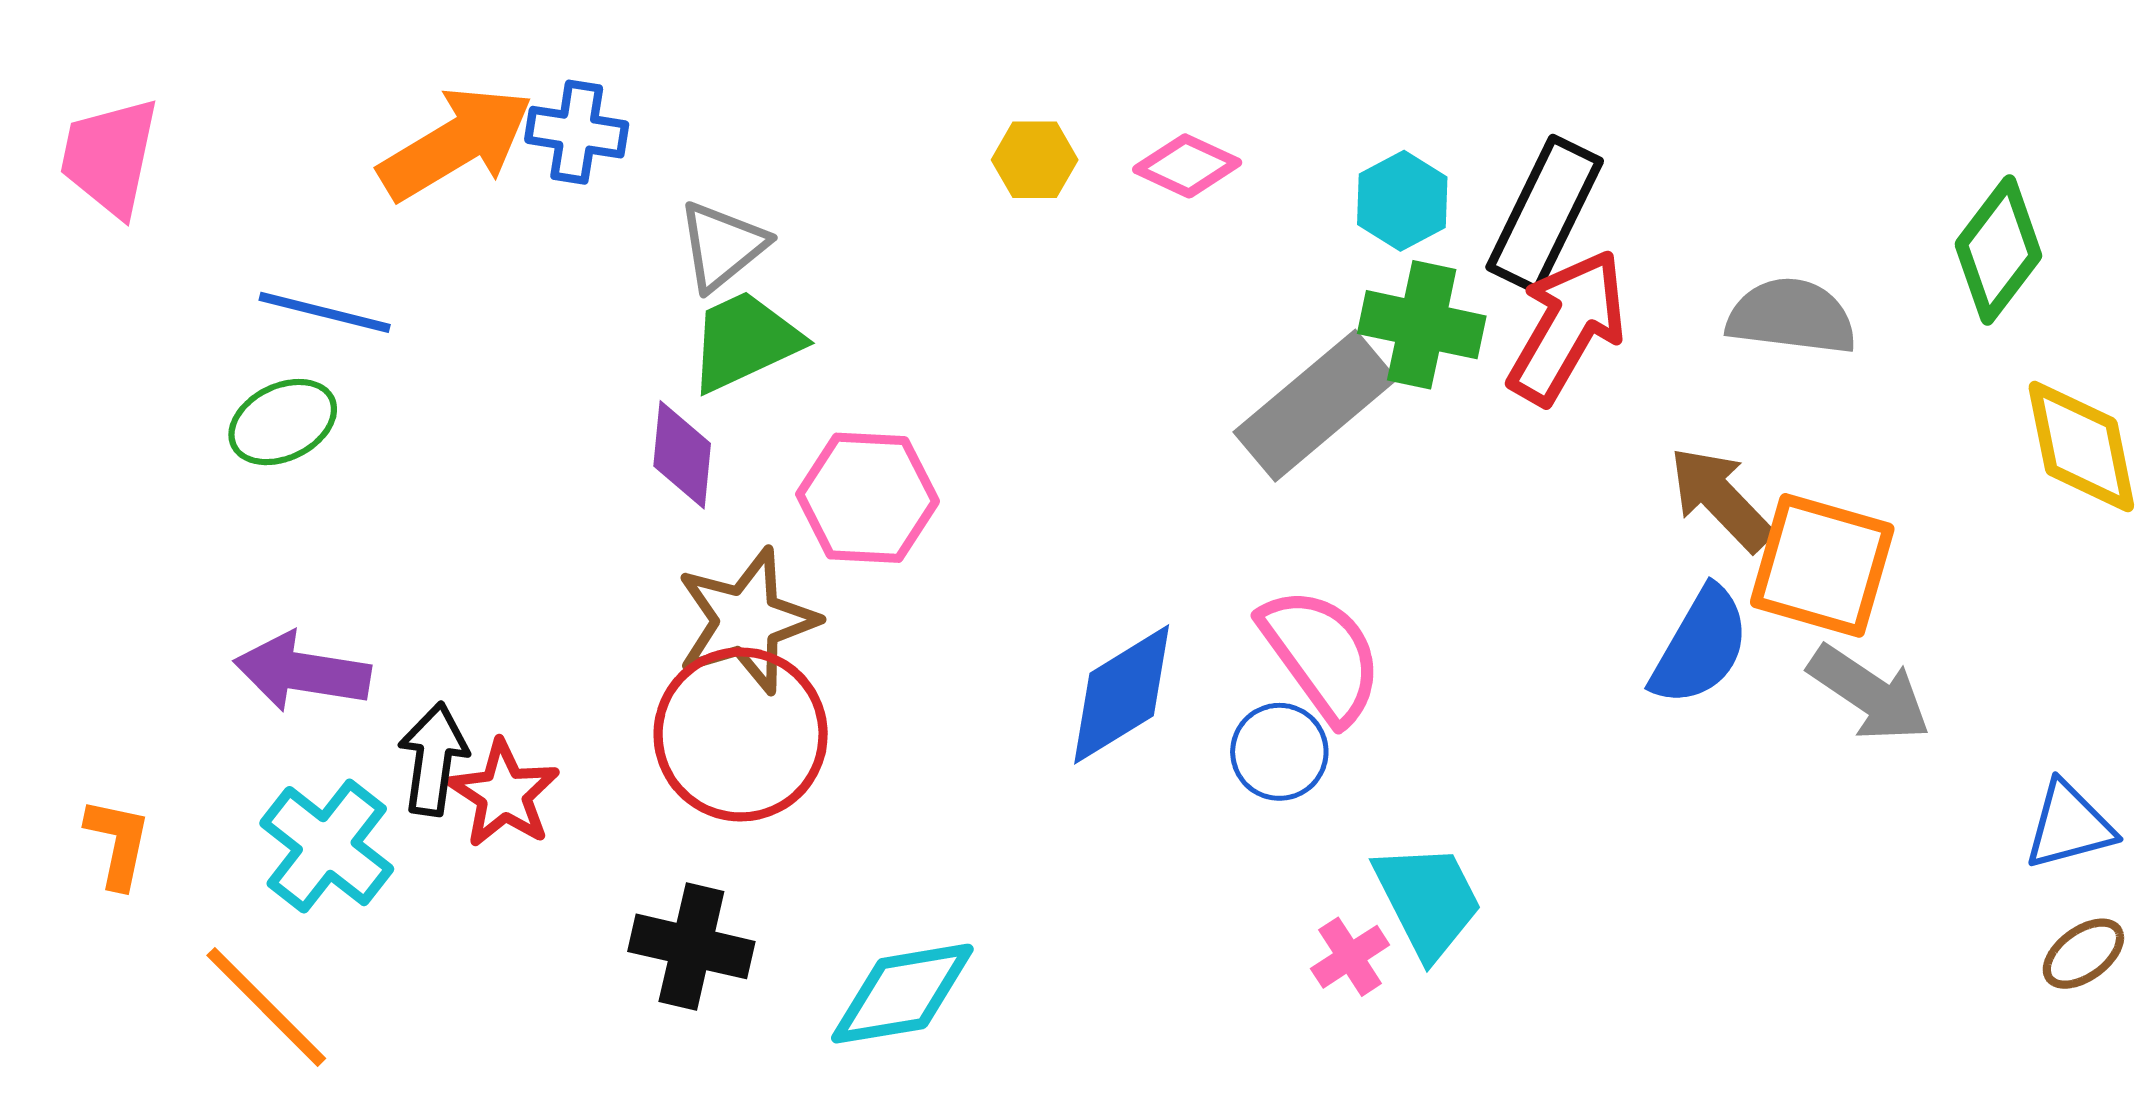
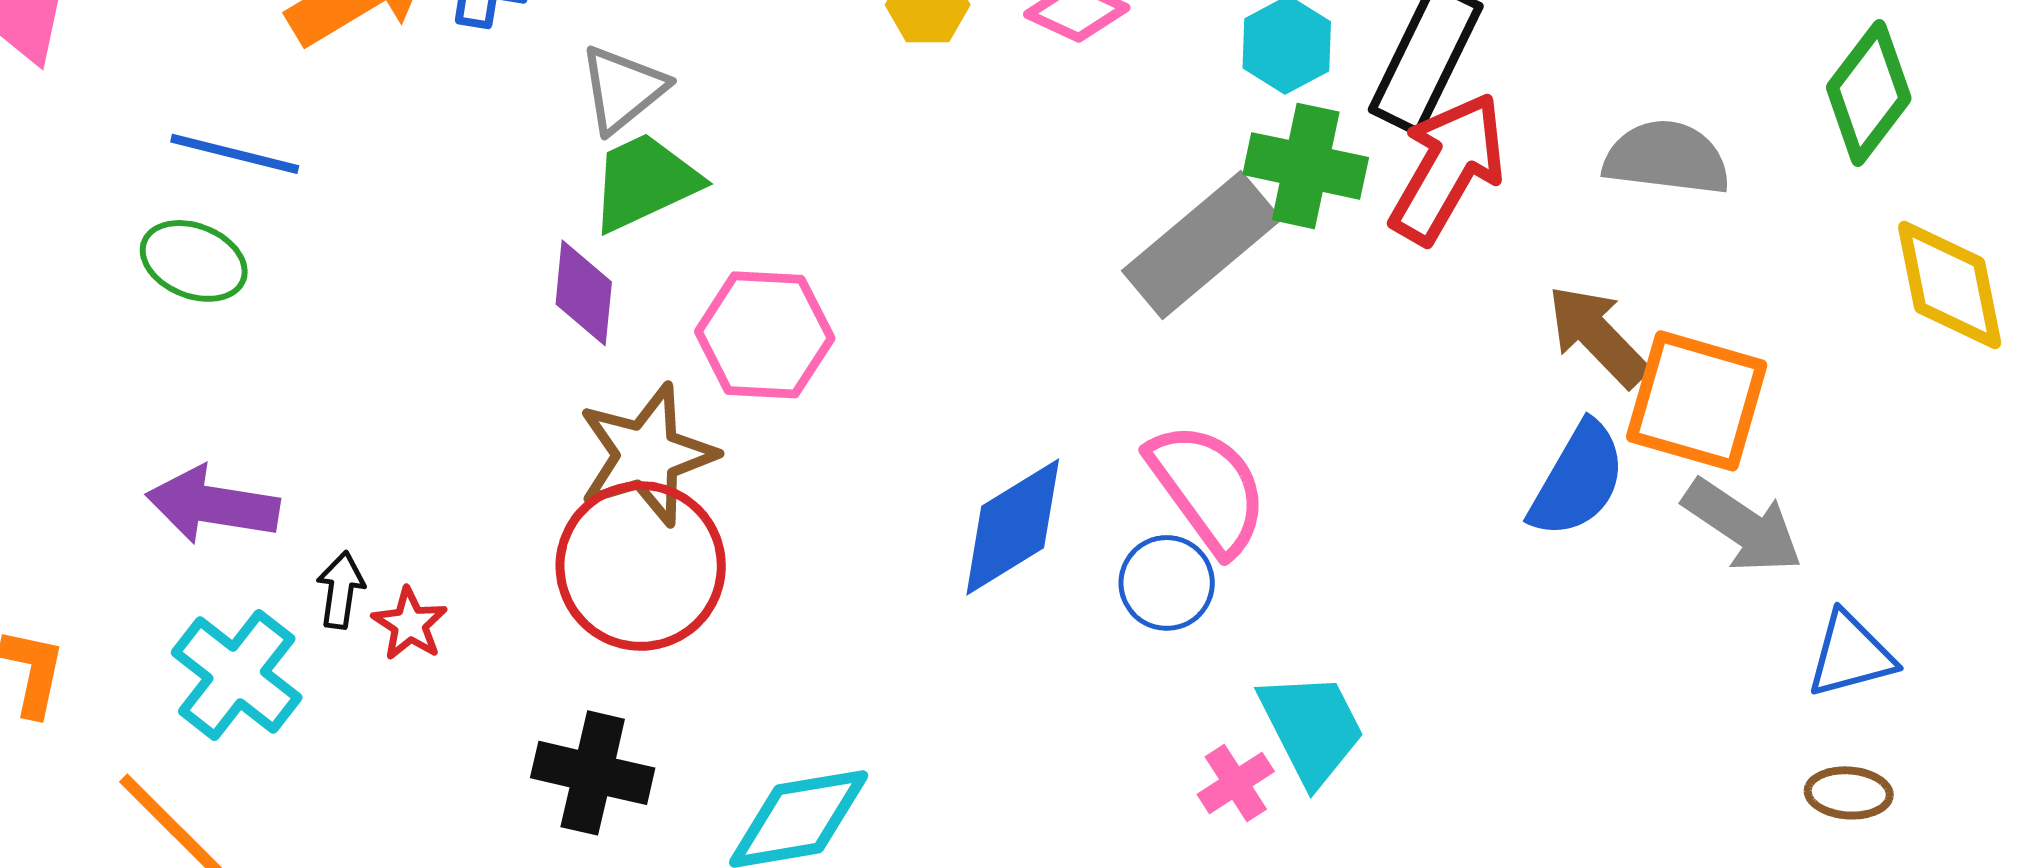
green ellipse: (283, 422) -> (194, 261), turned 48
black arrow: (433, 759) -> (341, 590), size x0.7
red star: (504, 794) -> (410, 624), size x0.7
blue triangle: (2069, 826) -> (1851, 655), moved
brown ellipse: (2083, 954) -> (1849, 793), moved, turned 40

